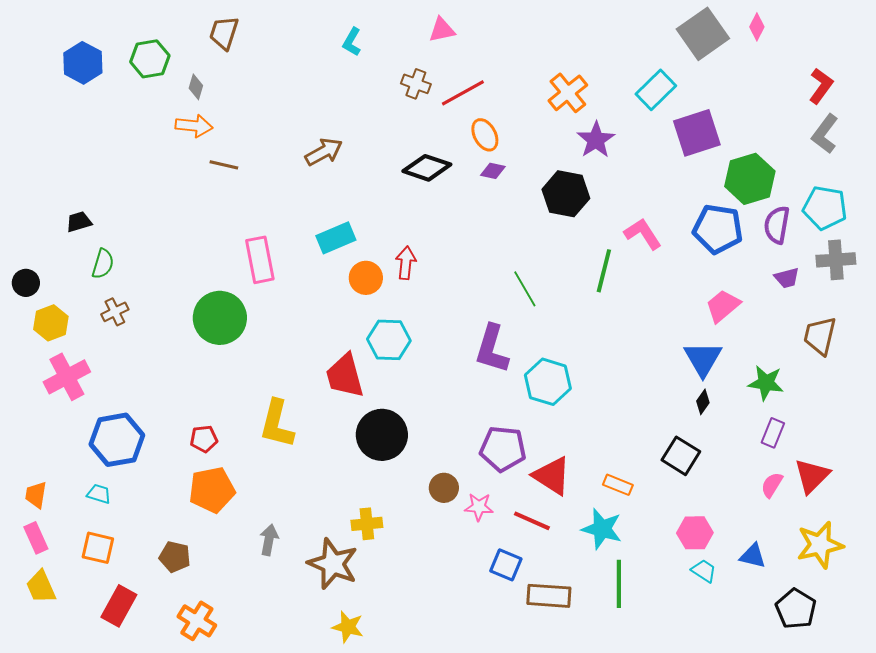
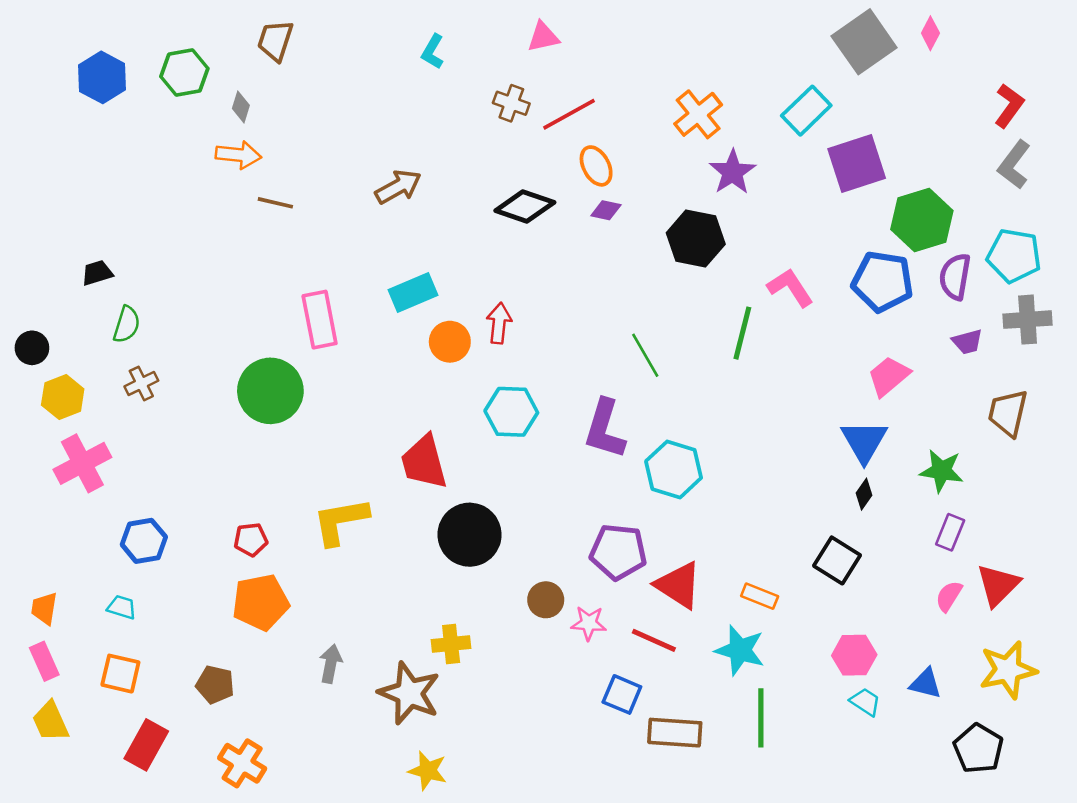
cyan hexagon: (389, 340) -> (511, 412), moved
yellow L-shape: (277, 424) -> (340, 521), turned 66
blue hexagon: (117, 440) -> (144, 541), size x0.7

